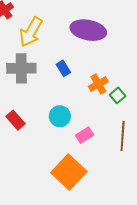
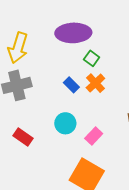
blue rectangle: (63, 68) -> (71, 85), moved
green square: (118, 95) -> (92, 58), moved

